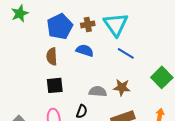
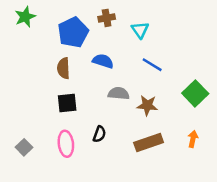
brown cross: (88, 24) -> (107, 18), moved
cyan triangle: (116, 24) -> (140, 30), size x0.6
gray semicircle: (98, 91) -> (119, 93), moved

